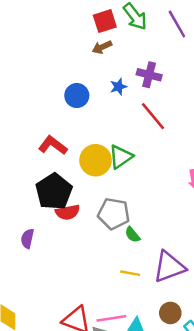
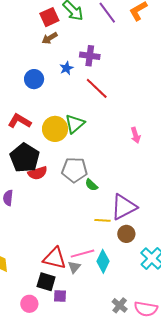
yellow line: (130, 273) -> (103, 220), moved
brown circle: (170, 313) -> (126, 234), moved

